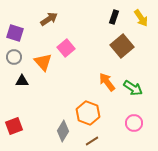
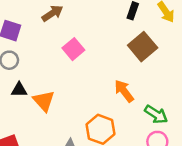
orange triangle: (43, 62) -> (44, 101), moved
green arrow: (133, 88) -> (156, 114), moved

